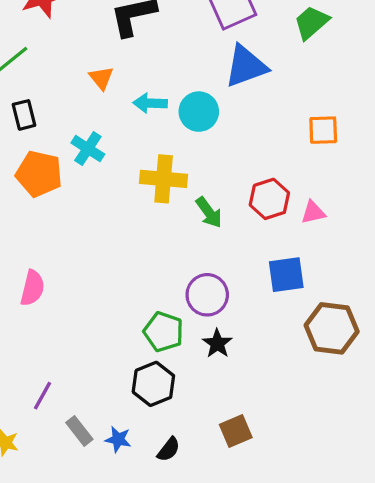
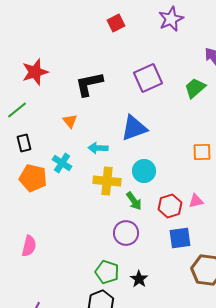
blue triangle: (246, 66) -> (134, 128), moved
cyan arrow: (150, 103) -> (98, 148), moved
cyan circle: (199, 112) -> (144, 171), moved
red hexagon: (269, 199) -> (170, 206), moved
purple circle: (207, 295) -> (126, 233), moved

